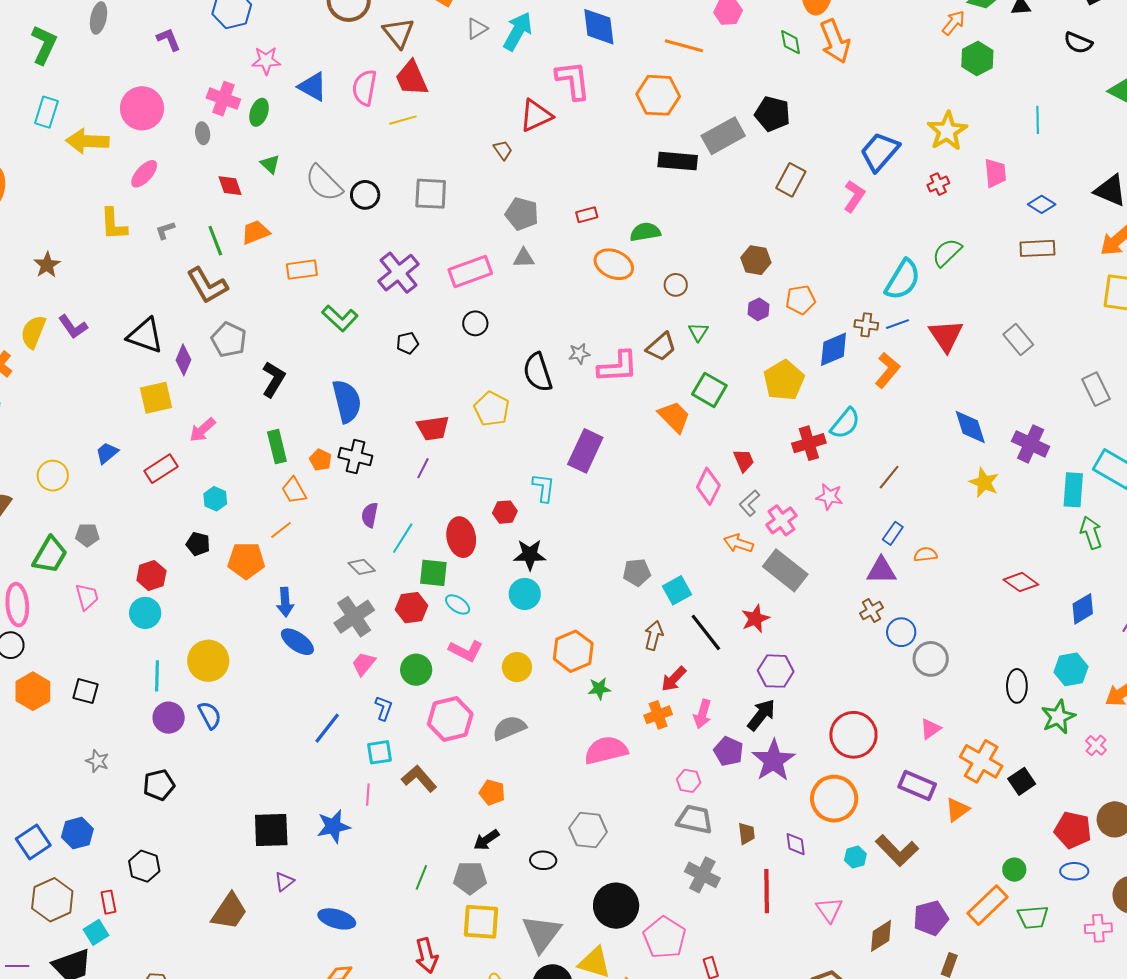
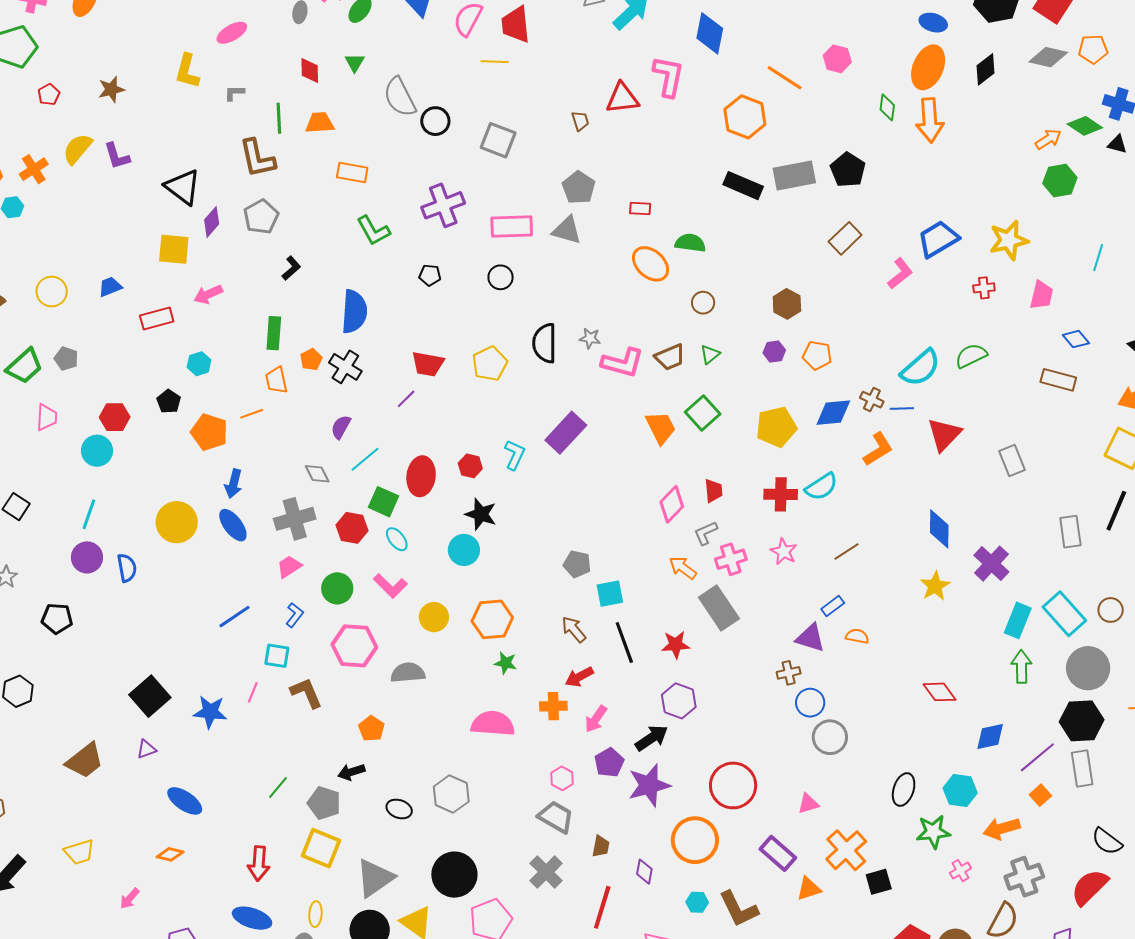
gray triangle: (524, 258) -> (567, 230), size x1.4
black L-shape: (274, 379) -> (291, 268), size x0.7
brown arrow: (654, 636) -> (574, 629), turned -72
yellow circle: (208, 661) -> (177, 522), moved
black square: (271, 830) -> (150, 696), turned 33

